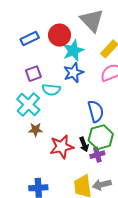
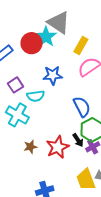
cyan star: (73, 51) -> (46, 37), moved
blue star: (73, 73) -> (53, 75), turned 30
brown star: (35, 130) -> (30, 147), moved

